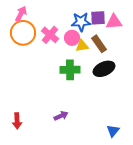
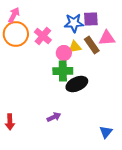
pink triangle: (114, 22) -> (107, 38), moved
pink circle: (72, 38) -> (64, 53), moved
black ellipse: (104, 69) -> (77, 84), moved

